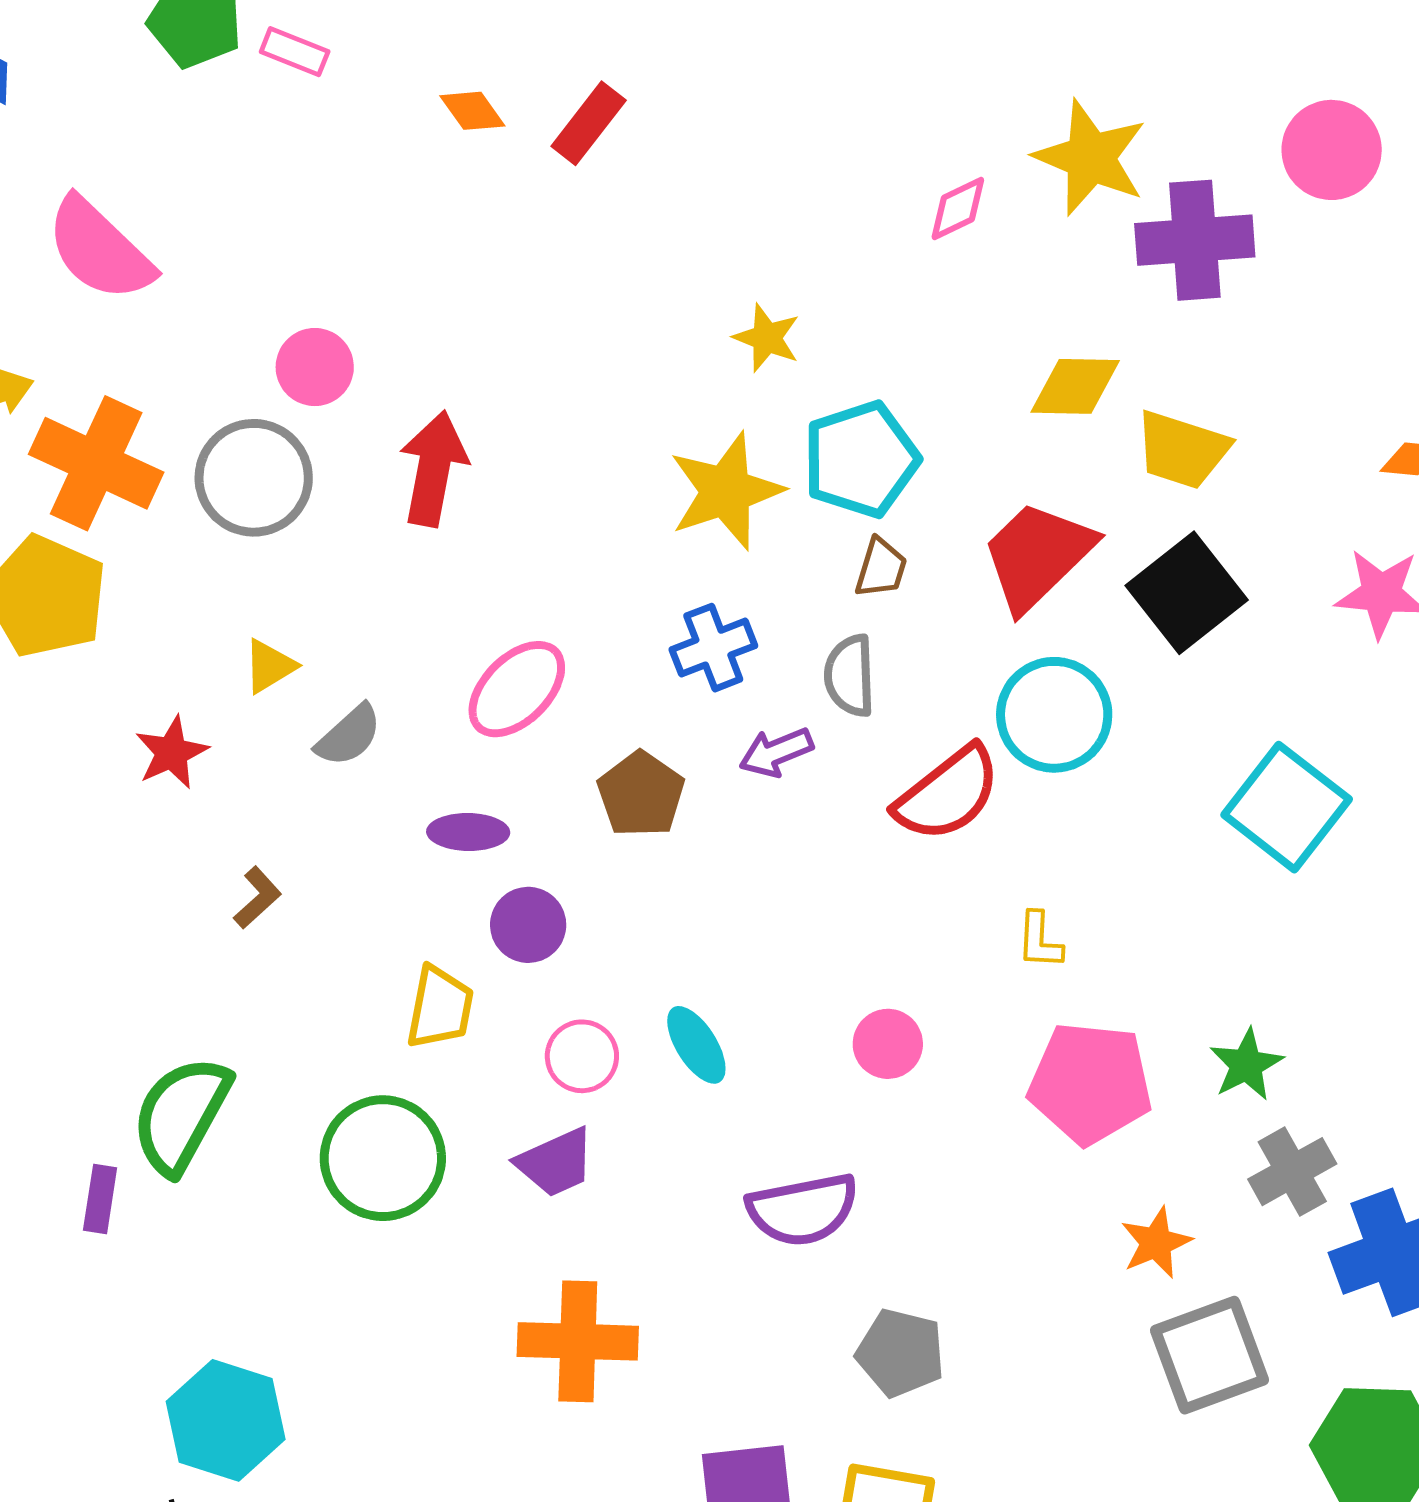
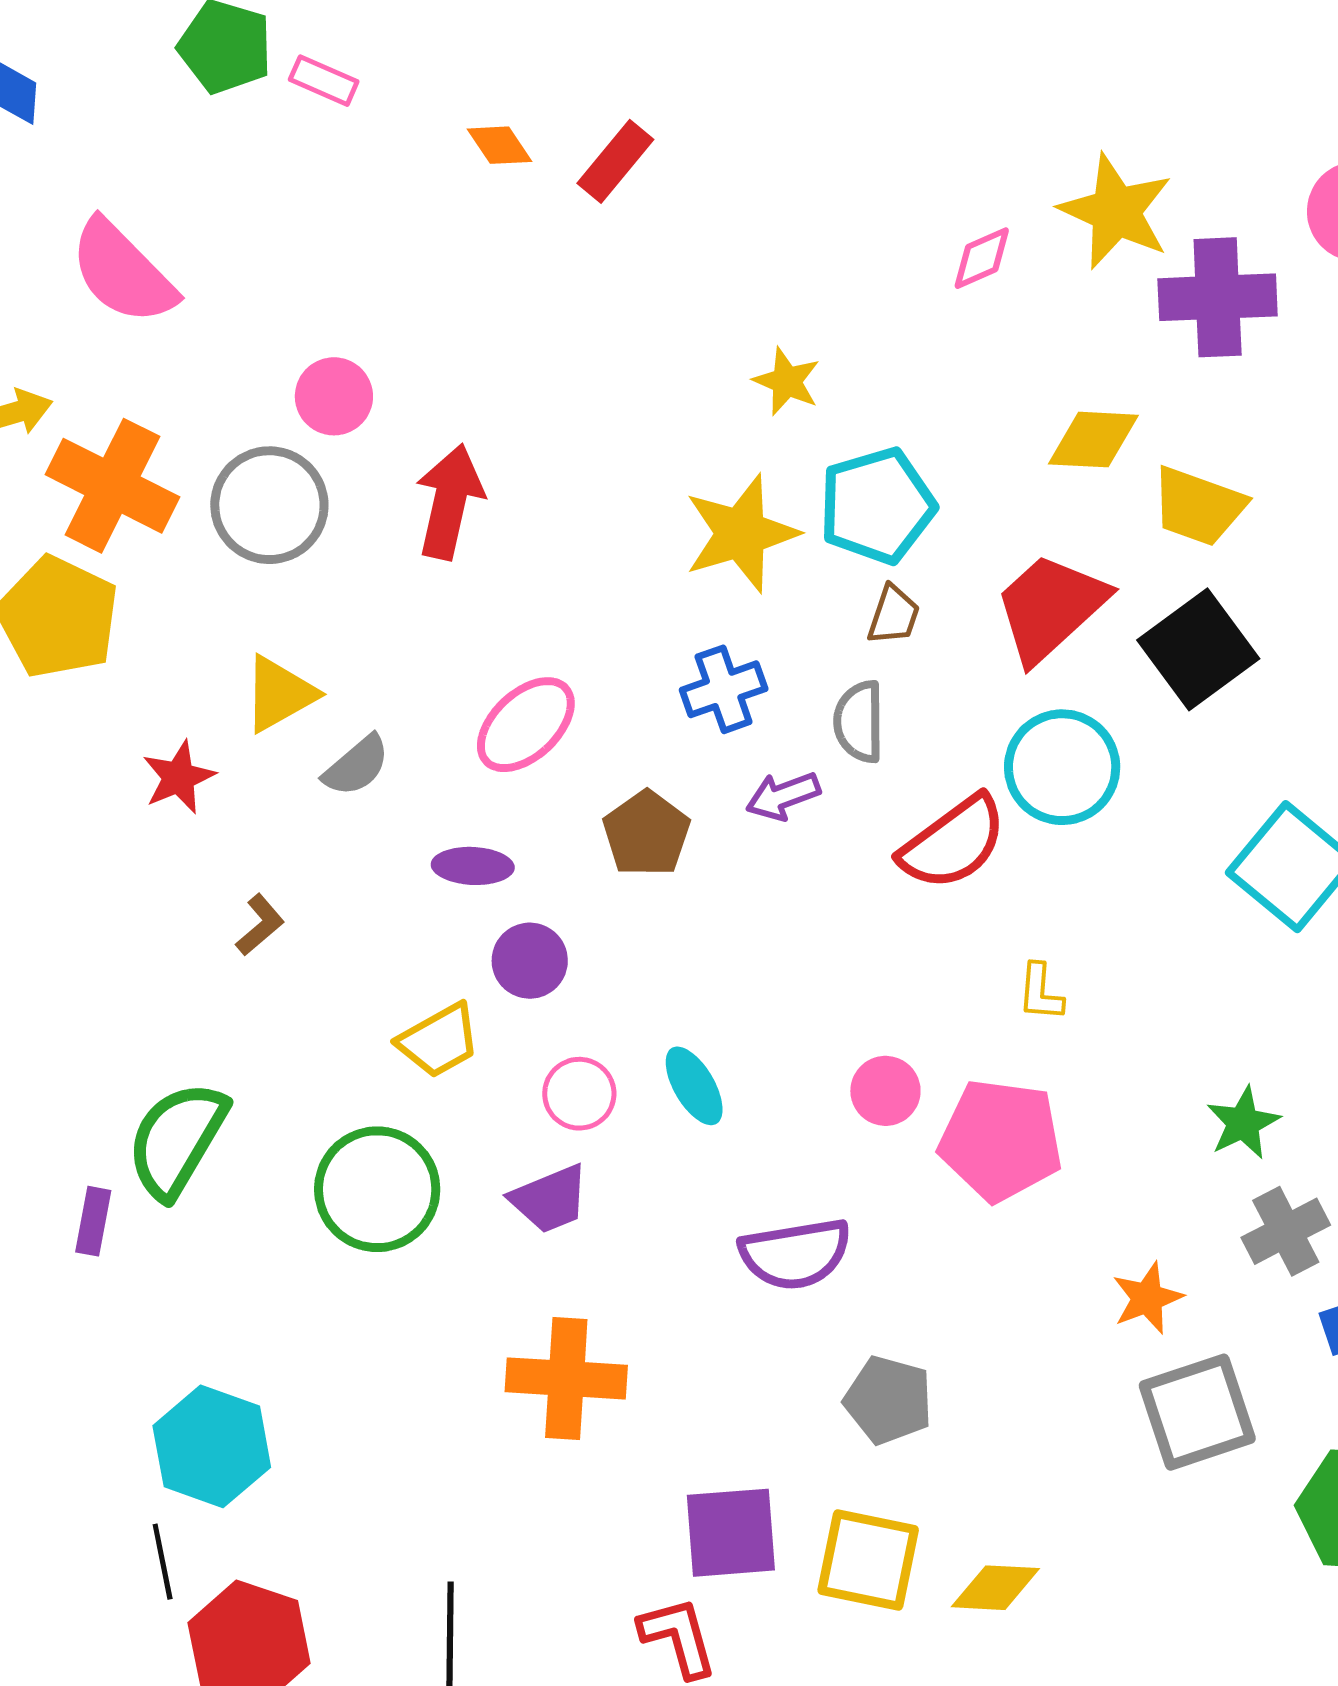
yellow triangle: (270, 666) -> (279, 694), size x1.4
yellow trapezoid: (440, 1008) -> (439, 1041), turned 48
pink pentagon: (1090, 1083) -> (1001, 1140), moved

